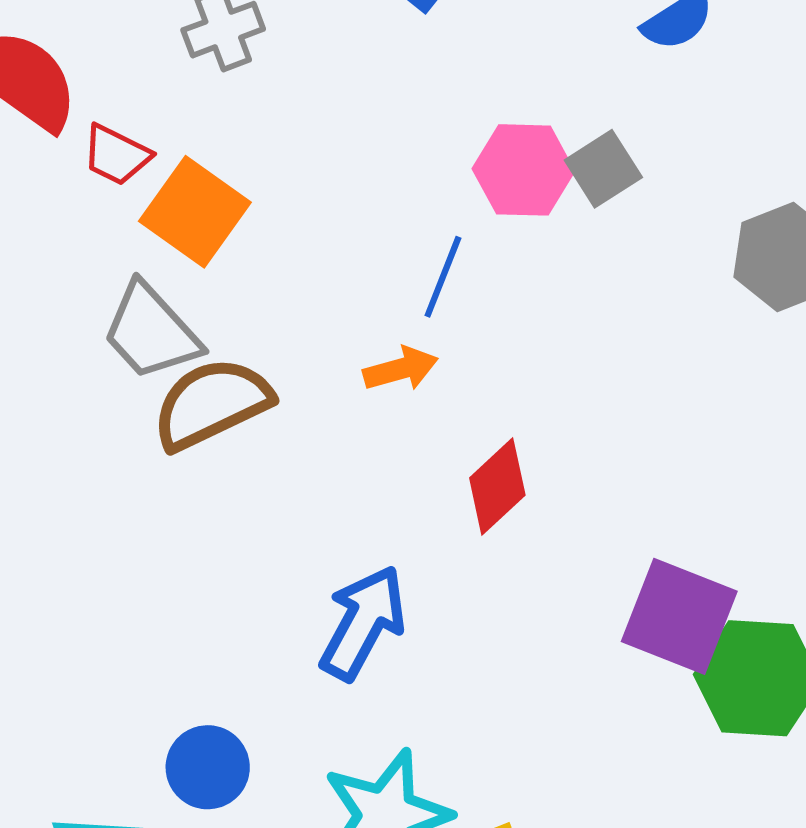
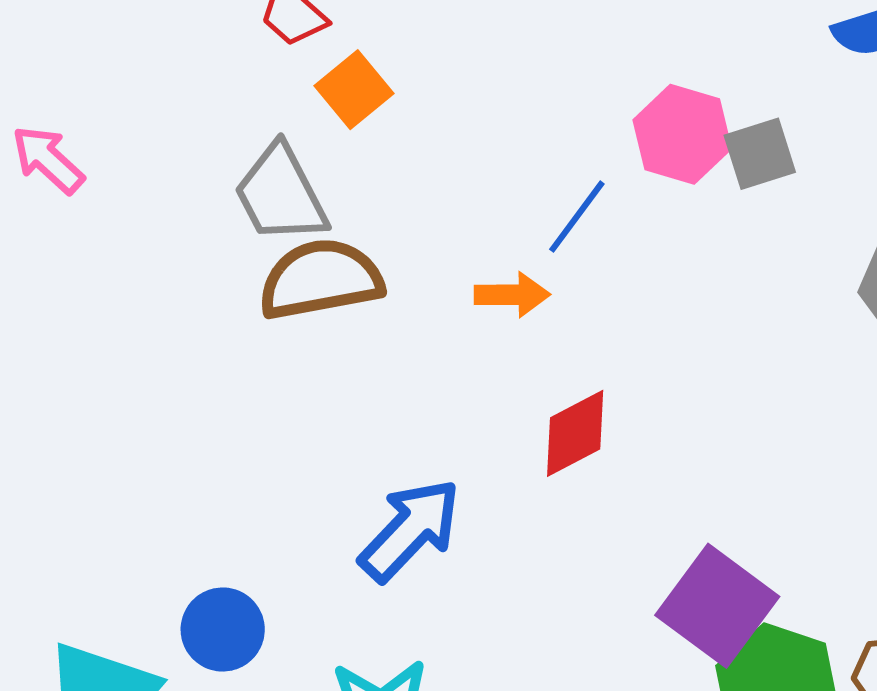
orange square: (195, 212) -> (354, 90), size x0.7

